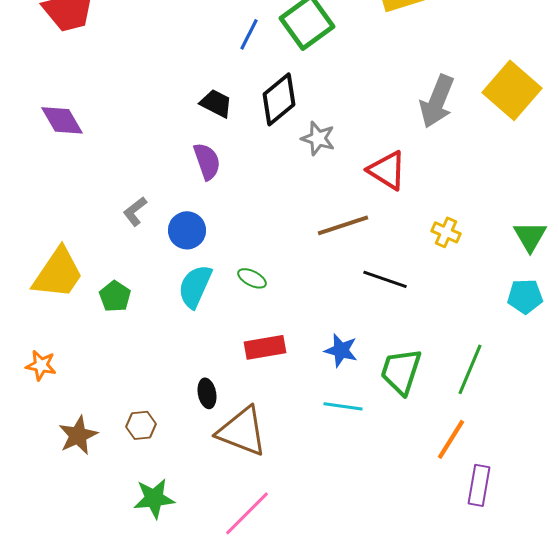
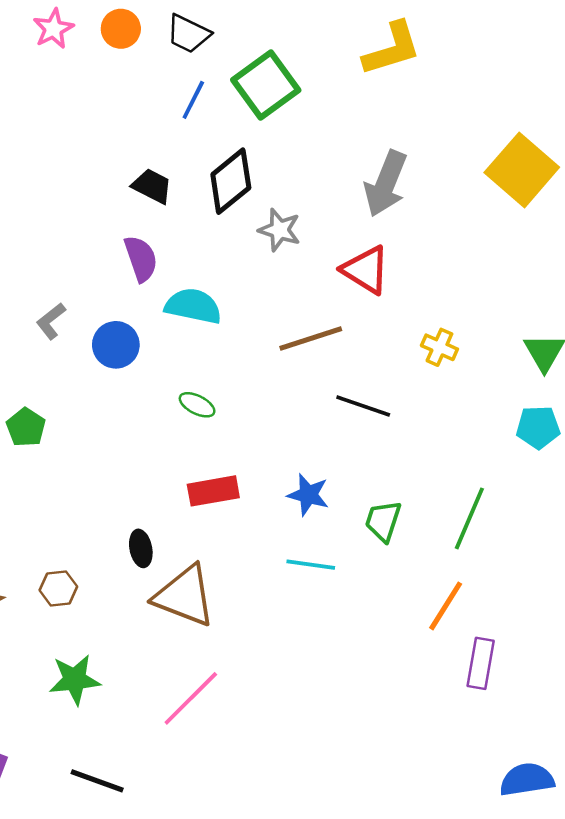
gray arrow: (437, 101) -> (386, 184), moved
cyan semicircle: (195, 286) -> (193, 306), moved, turned 78
green trapezoid: (401, 371) -> (383, 521), size x0.7

